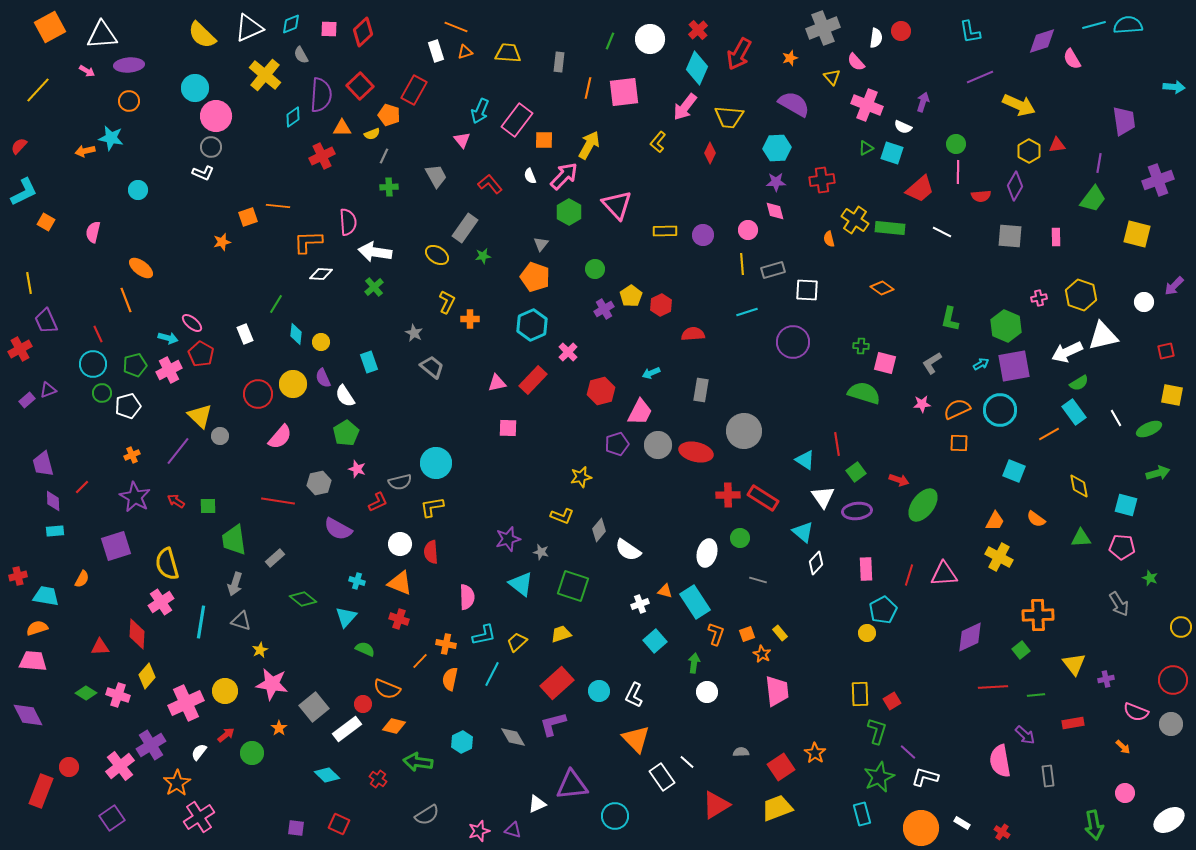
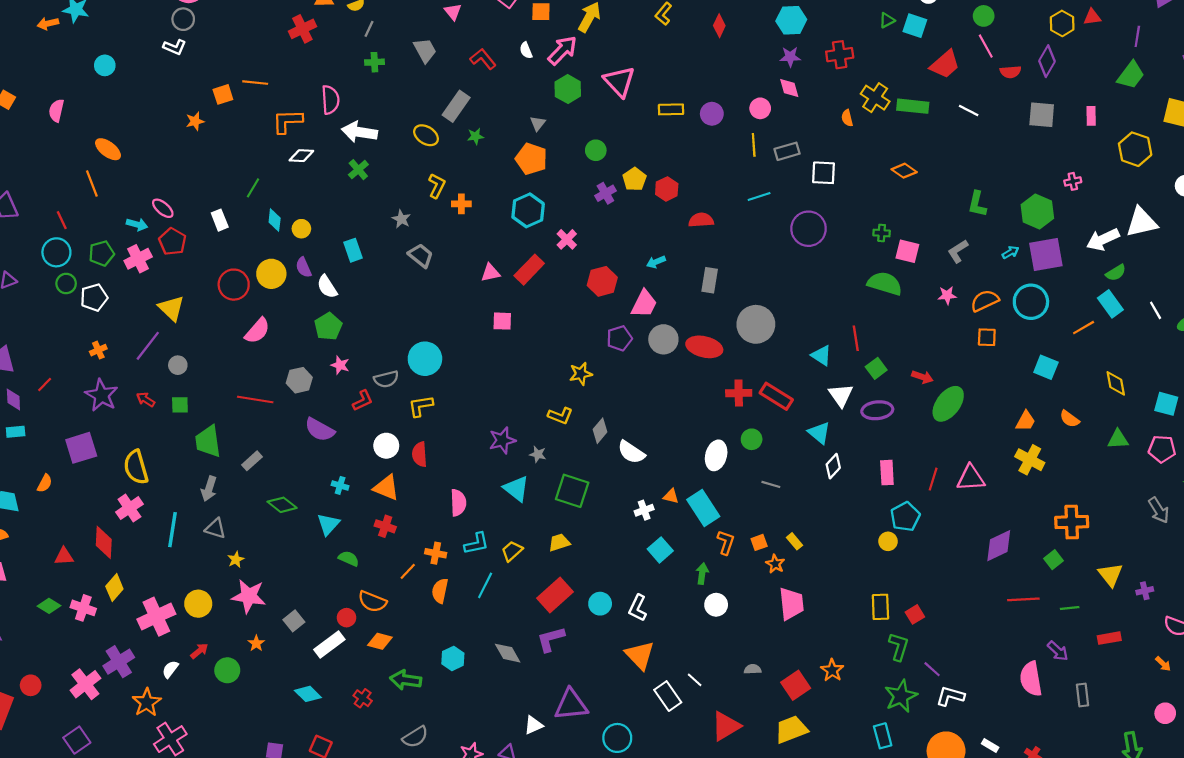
pink line: (958, 172) -> (986, 46), turned -30
yellow hexagon: (1081, 295) -> (1135, 149), moved
gray circle: (220, 436) -> (178, 365), moved
gray square: (314, 707) -> (294, 621), size x0.7

